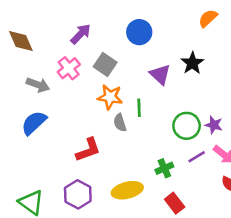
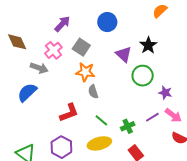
brown diamond: (21, 41) -> (17, 42), moved
gray arrow: (38, 85) -> (39, 68), moved
green line: (139, 108) -> (101, 120), moved, turned -48
green circle: (187, 126) -> (143, 76), moved

